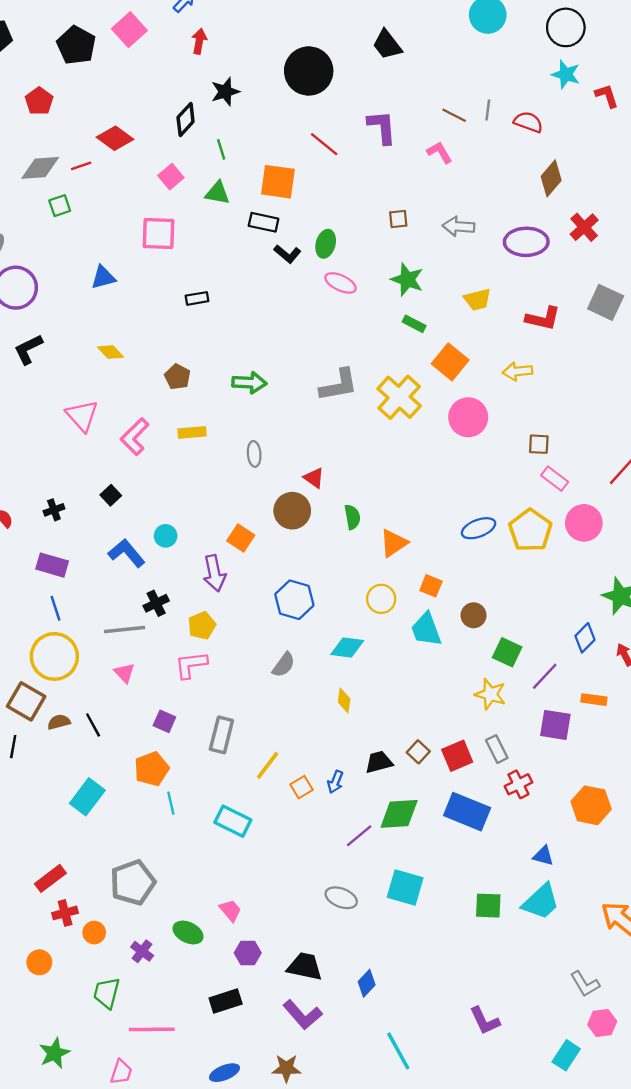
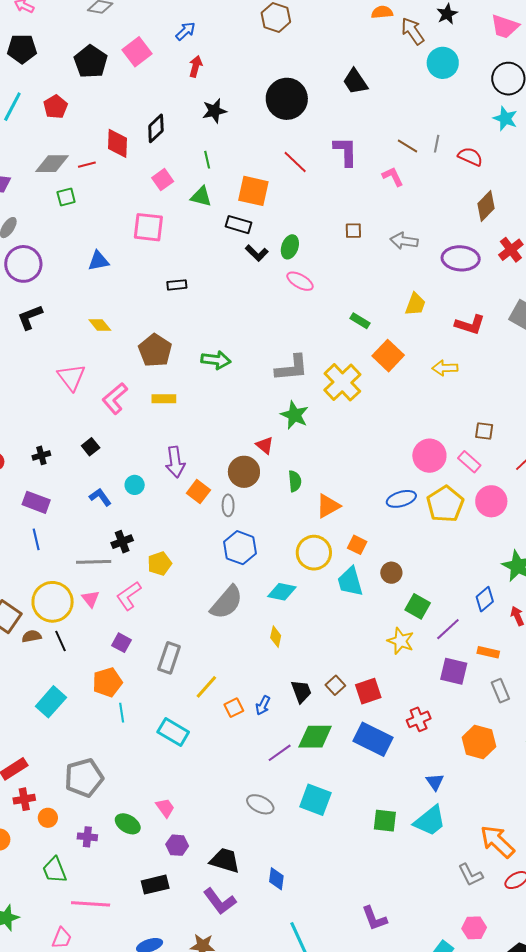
black diamond: (186, 119) -> (156, 128), moved
red diamond: (115, 138) -> (118, 143), turned 52
green star: (407, 280) -> (294, 415), moved
yellow trapezoid: (477, 299) -> (415, 304), turned -60
brown pentagon: (177, 377) -> (155, 350), size x1.5
pink circle: (468, 417) -> (429, 456), moved
brown square: (539, 444) -> (484, 431), moved
gray ellipse: (254, 454) -> (228, 505), moved
blue L-shape: (127, 553) -> (100, 497), size x0.7
purple arrow: (214, 573) -> (175, 462), moved
yellow circle: (381, 599) -> (314, 553), size x1.4
yellow circle: (54, 656) -> (53, 602), moved
pink L-shape: (191, 665) -> (129, 596), moved, turned -32
gray semicircle: (284, 665) -> (227, 602), size x1.6
gray rectangle: (497, 749) -> (500, 691), moved
black trapezoid: (379, 762) -> (301, 691), turned 80
blue triangle: (543, 856) -> (435, 782), turned 36
purple cross: (142, 951) -> (87, 837), turned -36
blue diamond: (367, 983) -> (276, 879), turned -40
gray L-shape: (585, 984) -> (471, 875), moved
green trapezoid: (107, 993) -> (54, 870), turned -40

